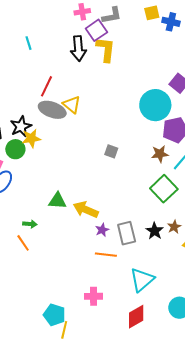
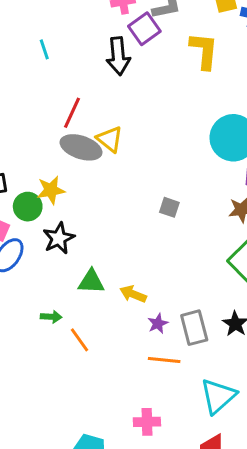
yellow L-shape: (106, 49) -> (204, 51), moved
black star: (21, 126) -> (59, 238), moved
yellow arrow: (86, 210) -> (133, 294), size x0.7
orange line: (23, 243) -> (80, 340), moved

